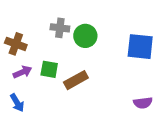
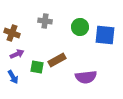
green circle: (85, 36) -> (80, 27), moved
green square: (49, 69) -> (37, 67), moved
purple semicircle: (143, 103) -> (86, 77), moved, size x1.5

